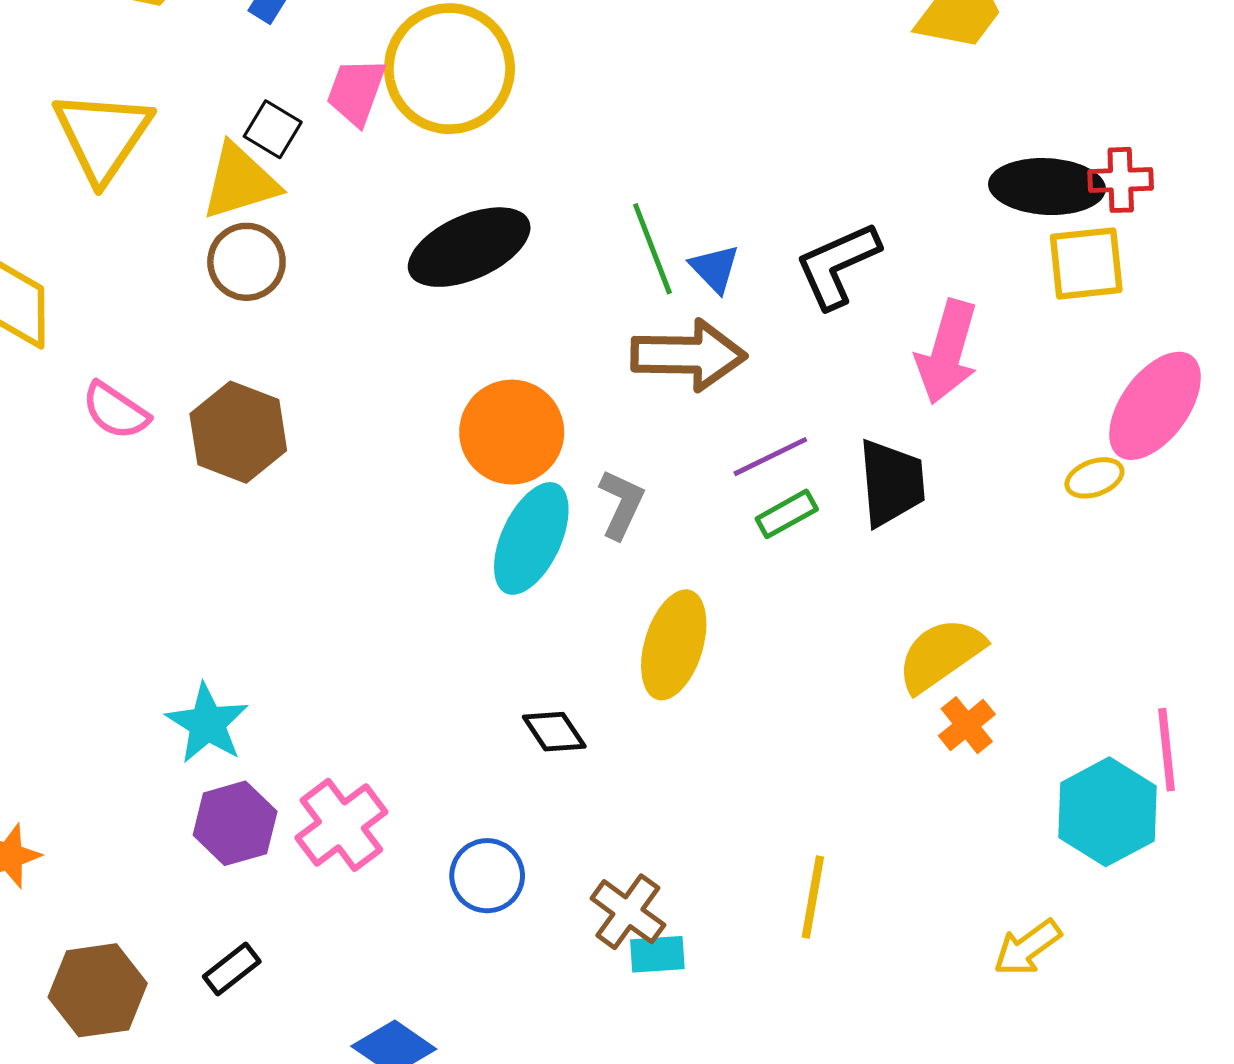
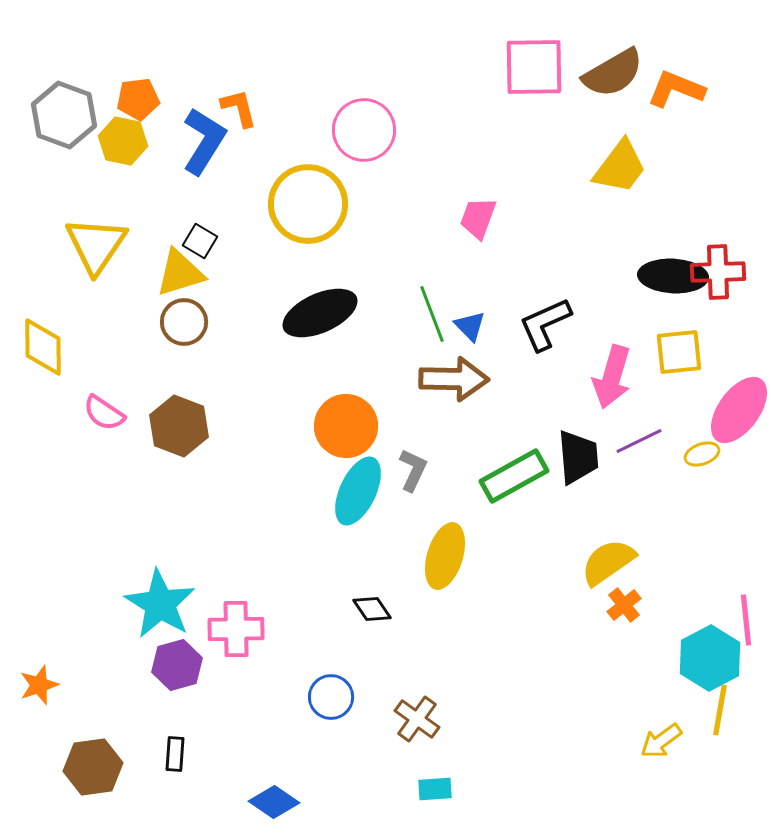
pink trapezoid: (356, 92) -> (478, 218), moved
red cross: (1121, 180) -> (718, 272), size x1.4
yellow square: (1086, 263) -> (679, 352), moved
purple line: (770, 457) -> (639, 441), moved
green rectangle: (787, 514) -> (514, 476), size x1.8
cyan star: (207, 723) -> (160, 604), size x1.4
pink cross: (341, 825) -> (236, 629), moved, turned 36
yellow line: (813, 897) -> (720, 710), moved
cyan rectangle: (657, 954) -> (435, 789), moved
black rectangle: (232, 969) -> (175, 754), turned -48

